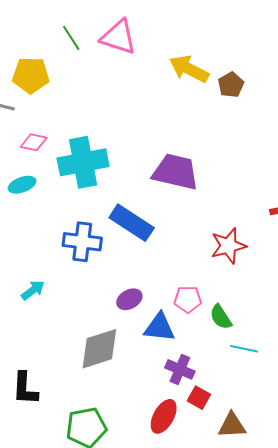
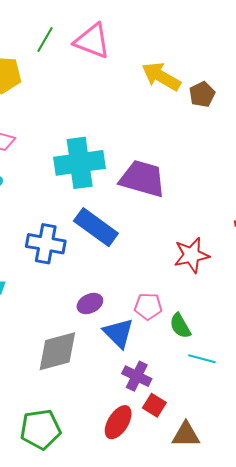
green line: (71, 38) -> (45, 39), turned 60
cyan cross: (83, 162) -> (80, 163), moved
blue triangle: (159, 327) -> (119, 333), turned 36

